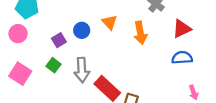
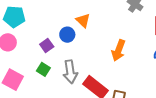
orange triangle: (110, 22) -> (83, 20), moved
orange arrow: (140, 33) -> (118, 50), moved, turned 35

